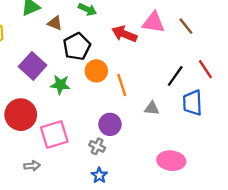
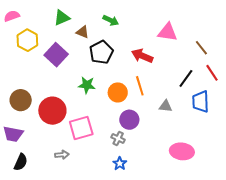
brown line: (186, 26) -> (201, 48), moved
red arrow: (124, 34) -> (142, 56), moved
purple square: (33, 66) -> (56, 55), moved
orange circle: (96, 71) -> (118, 92), moved

